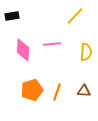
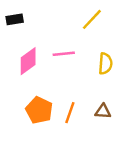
pink diamond: (23, 50) -> (28, 61), turned 50
orange pentagon: (32, 90) -> (39, 110), turned -30

